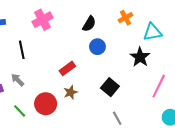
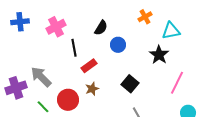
pink cross: (42, 20) -> (56, 27), moved
black semicircle: (89, 24) -> (101, 28), moved
black line: (22, 50) -> (74, 48), moved
gray arrow: (18, 80) -> (41, 77), size x1.6

